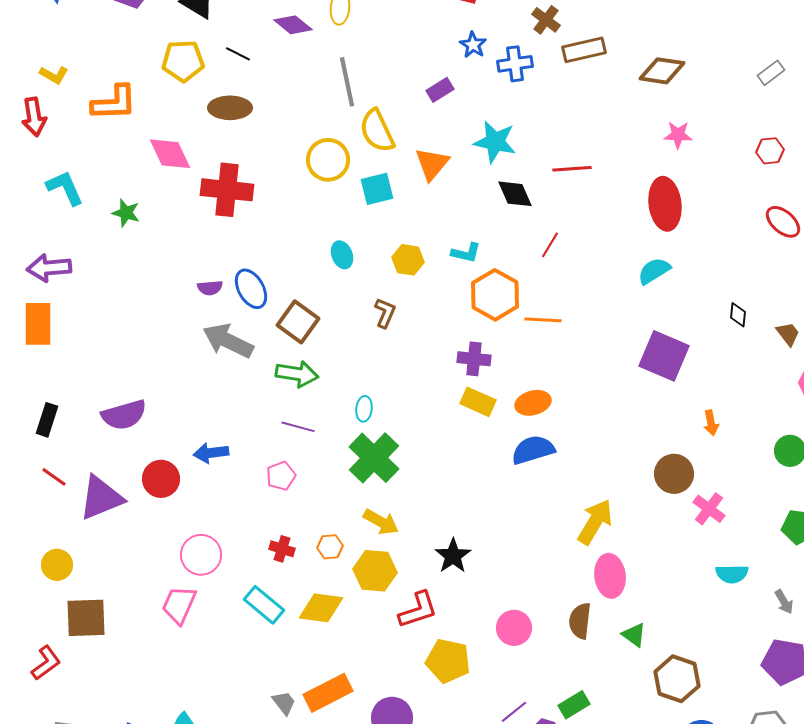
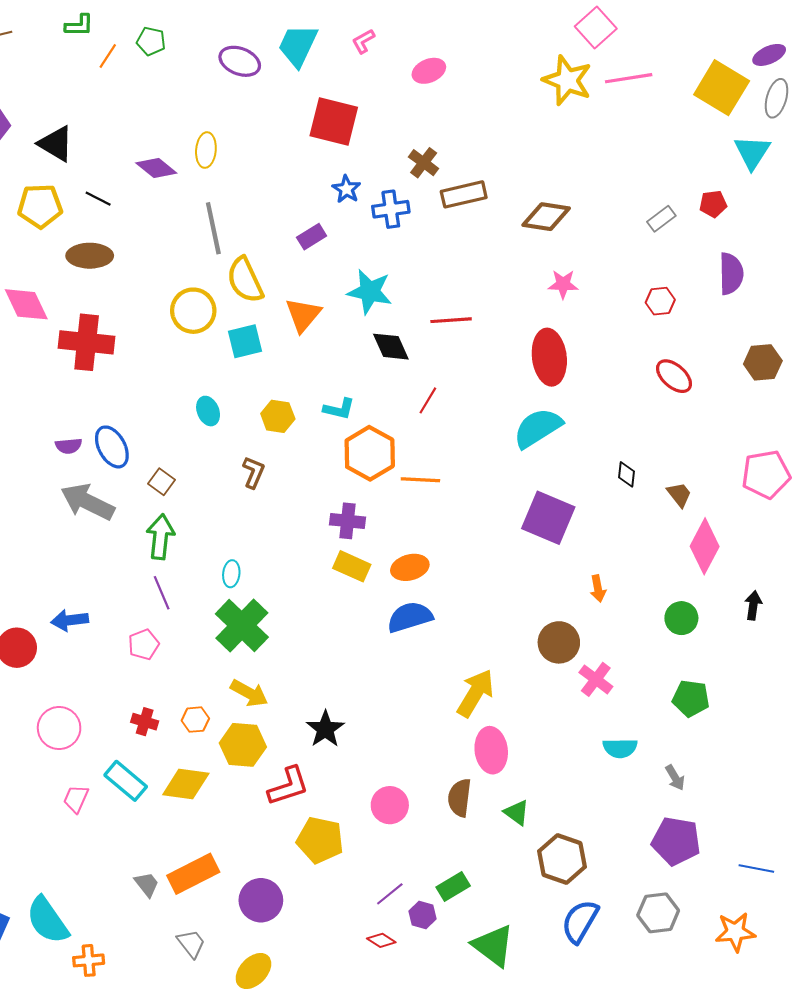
cyan semicircle: (654, 271) -> (538, 428), size x1.4
brown square: (298, 322) -> (162, 482), size x0.6
green arrow: (297, 374) -> (160, 537), turned -93
purple line: (298, 427) -> (162, 593), turned 52
pink trapezoid: (179, 605) -> (76, 799), moved, size x0.7

